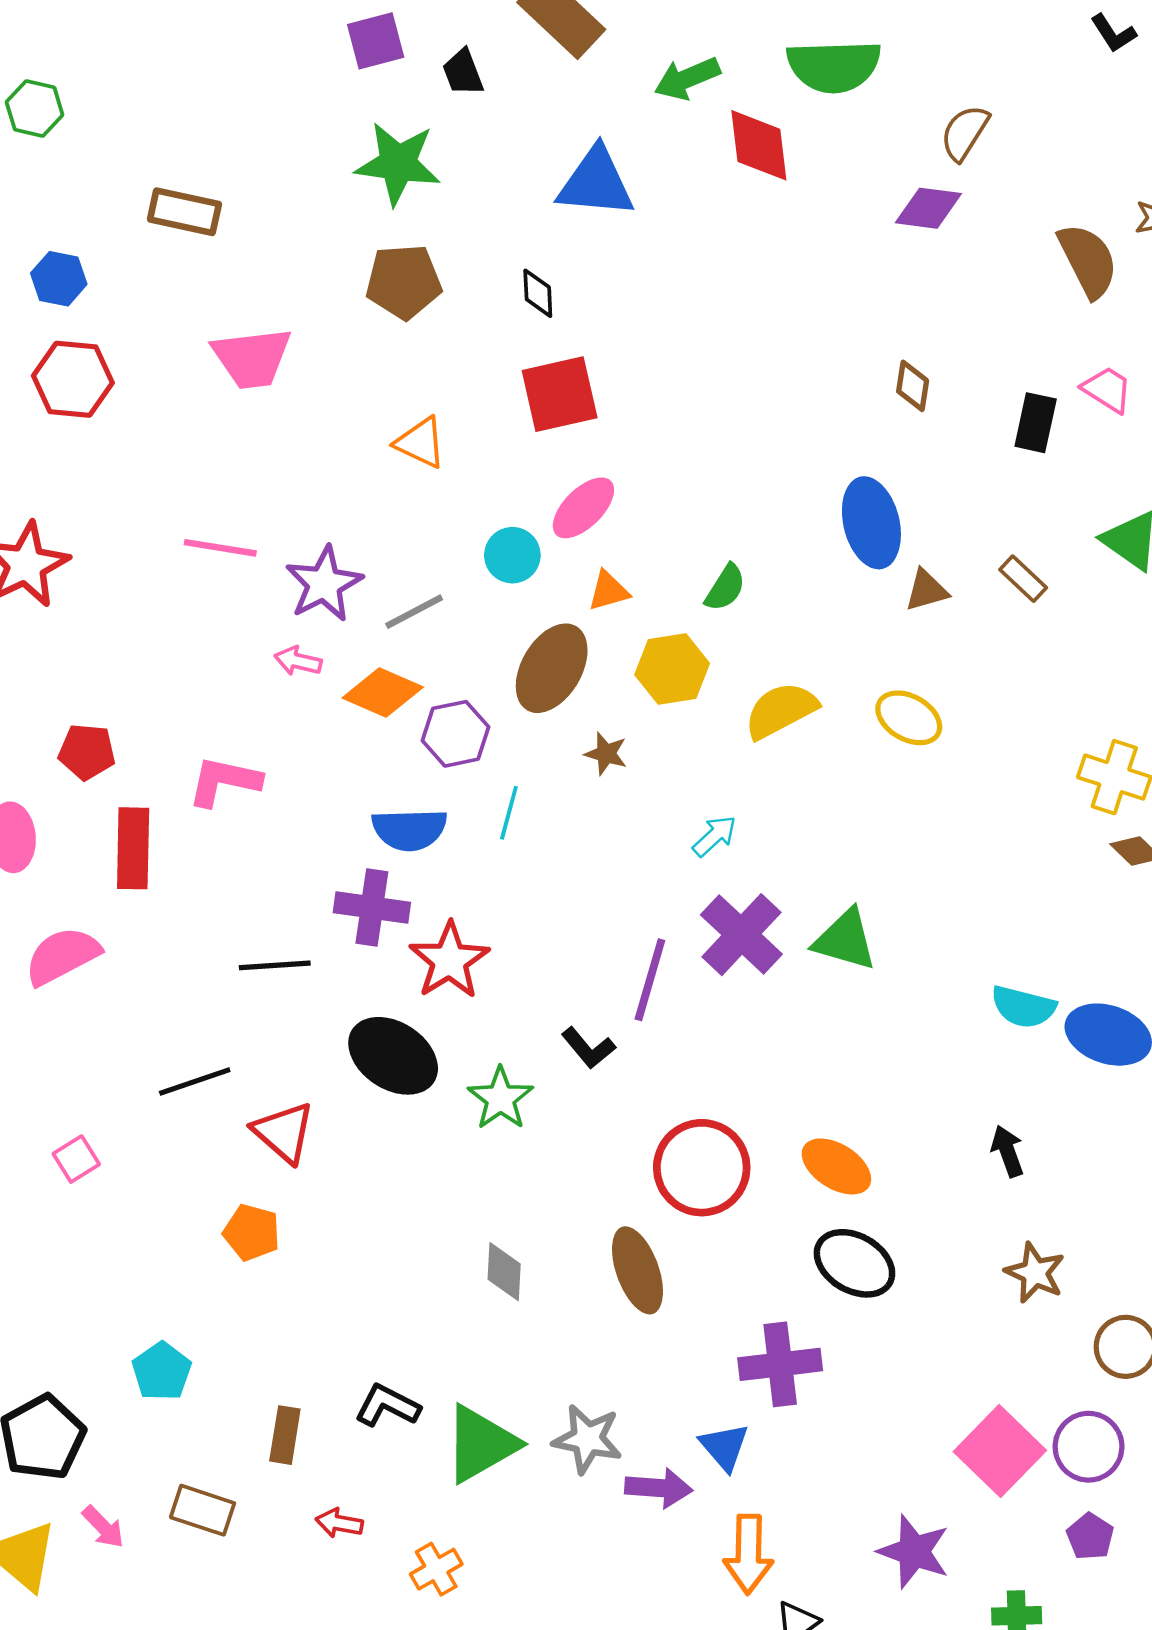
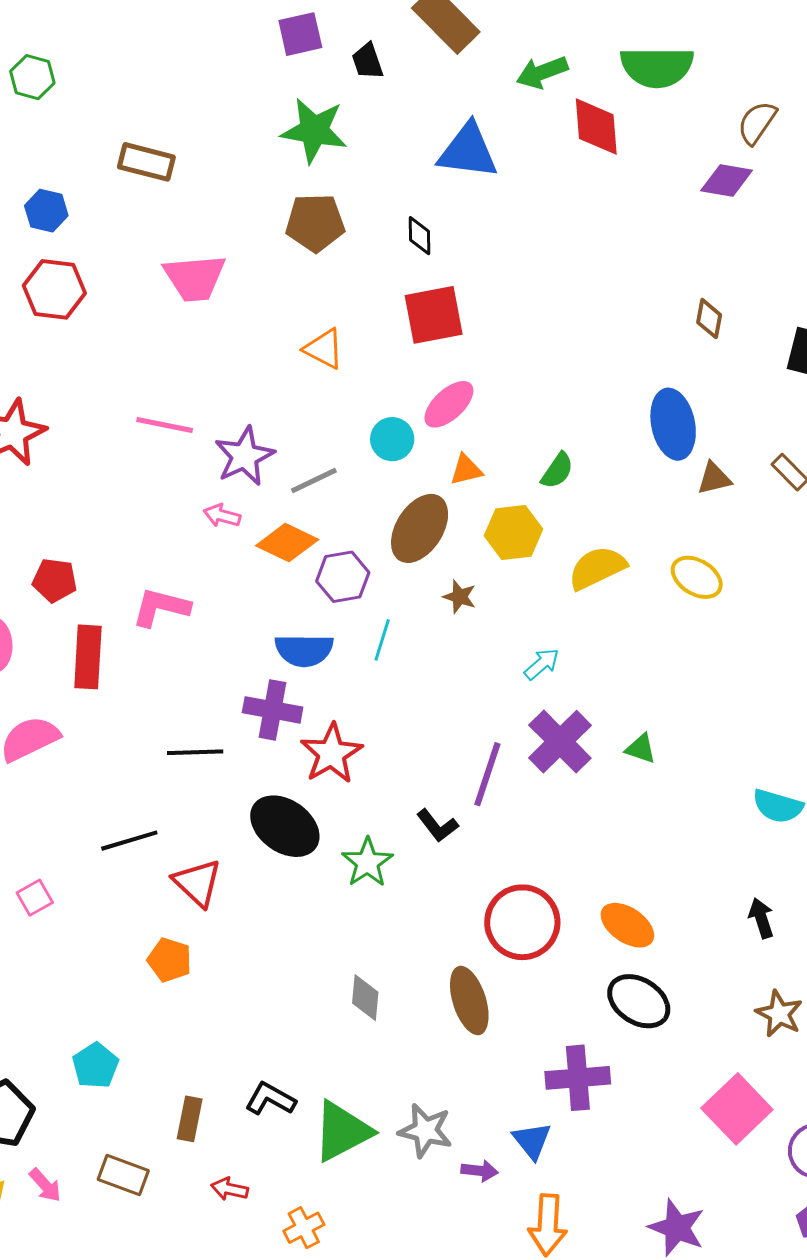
green triangle: (845, 940) -> (641, 749), size x0.6
pink square: (1000, 1451) -> (737, 1109), moved
purple arrow: (659, 1488) -> (480, 1171), size x0.7

